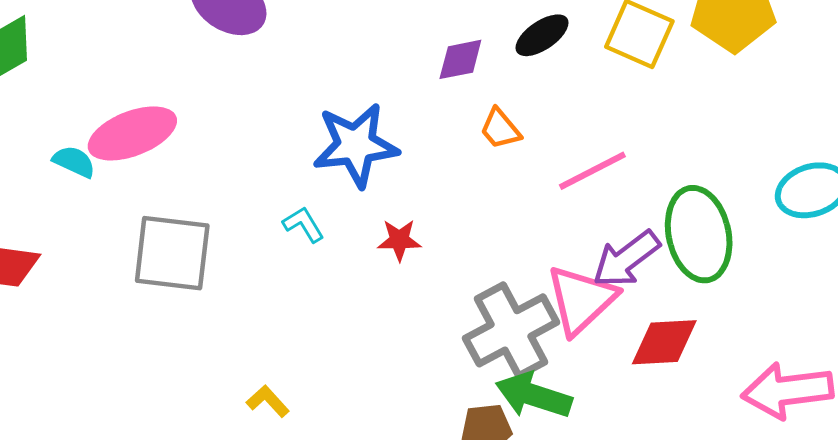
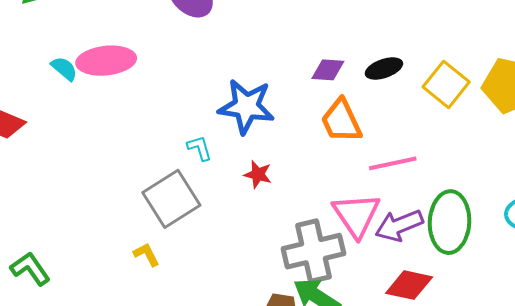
orange trapezoid: (500, 129) -> (341, 121), size x1.6
gray square: (172, 253) -> (171, 199), moved, turned 36
pink triangle: (581, 300) -> (356, 215), moved, turned -36

